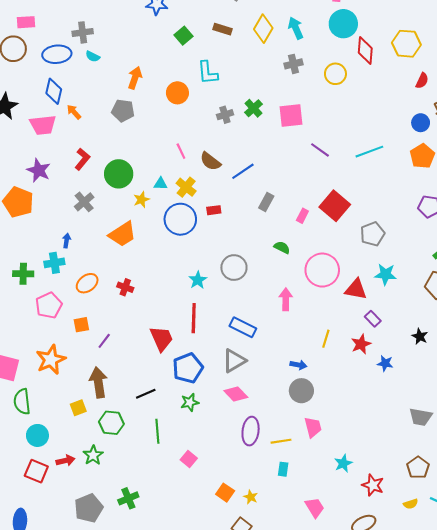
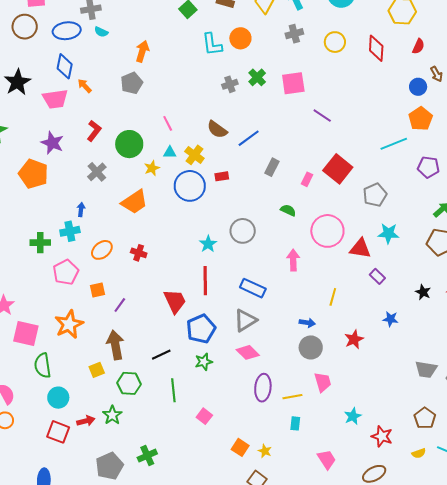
red diamond: (365, 51) -> (376, 48), moved
orange circle: (177, 93) -> (240, 38), moved
gray pentagon: (123, 111) -> (132, 83), turned -30
pink line: (181, 151) -> (168, 123), moved
cyan line: (369, 152) -> (394, 144), moved
red star: (361, 344) -> (354, 339), moved

